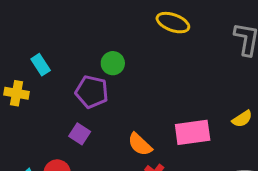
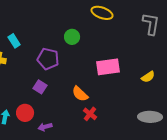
green circle: (113, 63) -> (72, 37), moved
pink rectangle: (193, 132) -> (108, 67), moved

